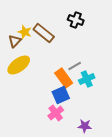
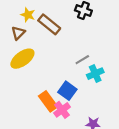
yellow star: (25, 32) -> (28, 15), moved
orange rectangle: (64, 78) -> (48, 101), moved
blue square: (61, 95) -> (67, 91), turned -30

